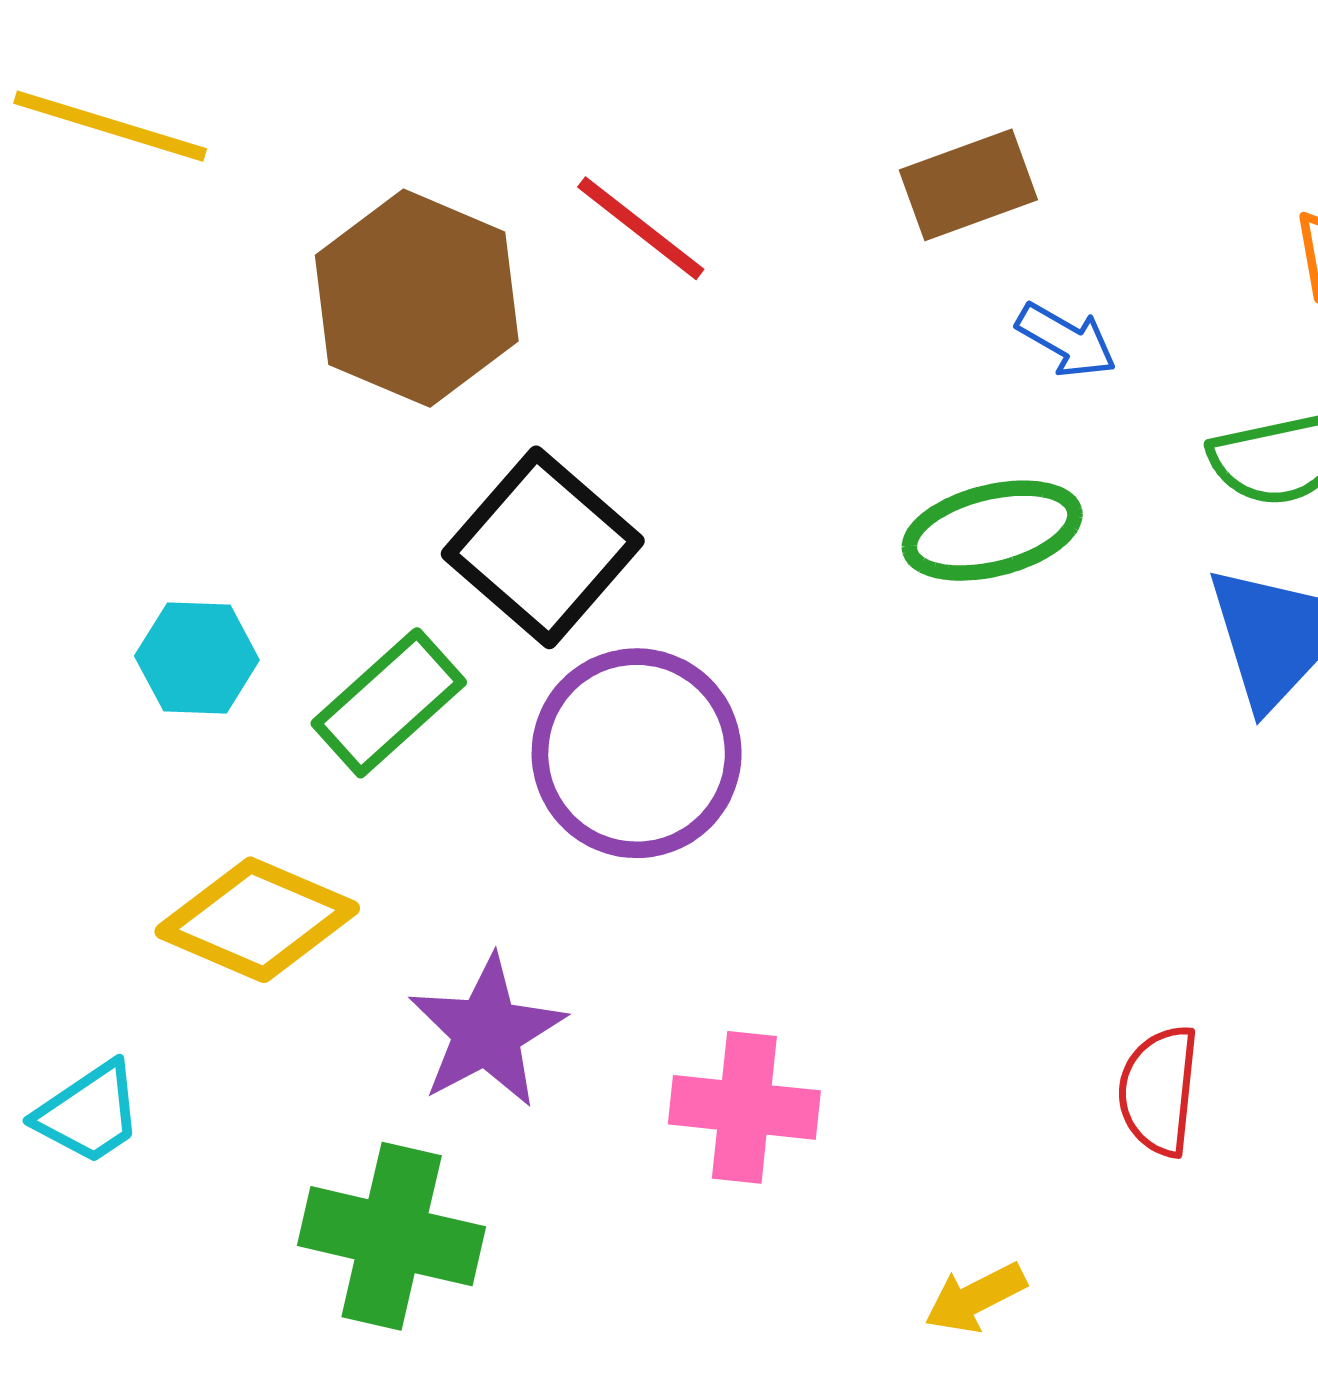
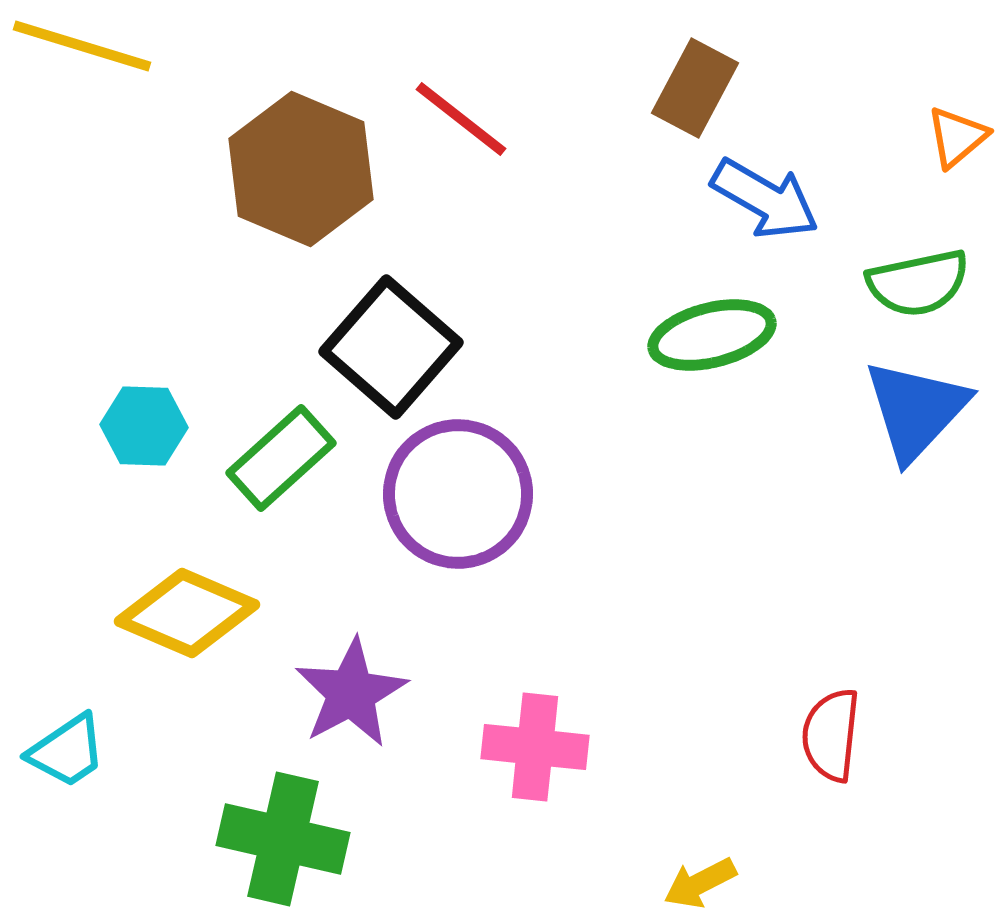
brown rectangle: (968, 185) -> (695, 88), turned -42
blue arrow: (1066, 340) -> (765, 199), size x1.5

